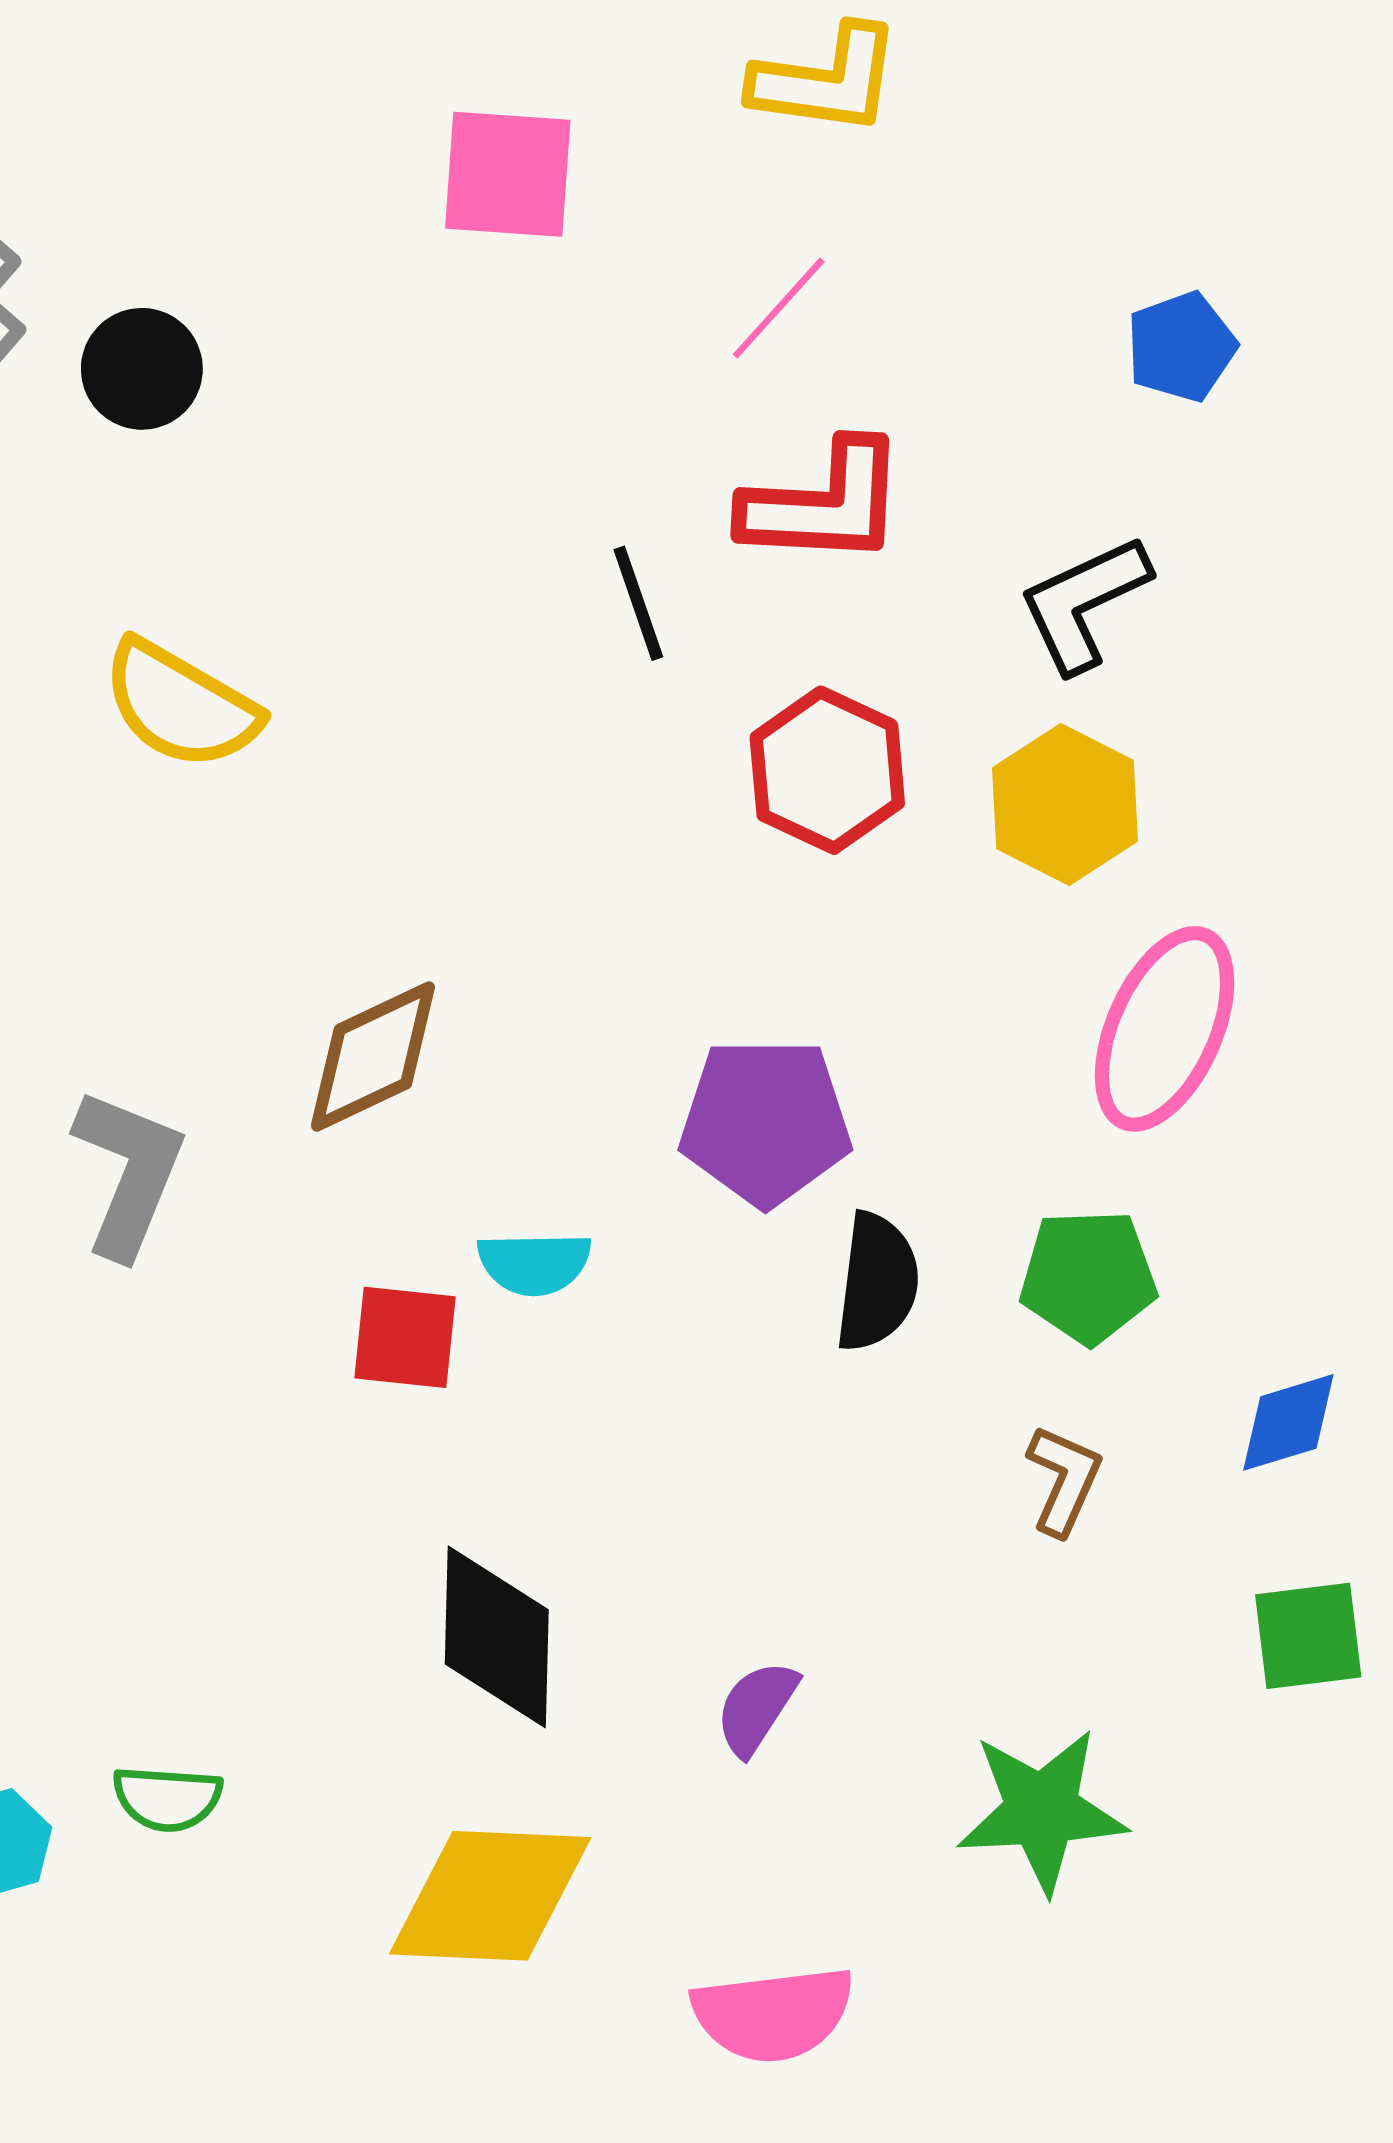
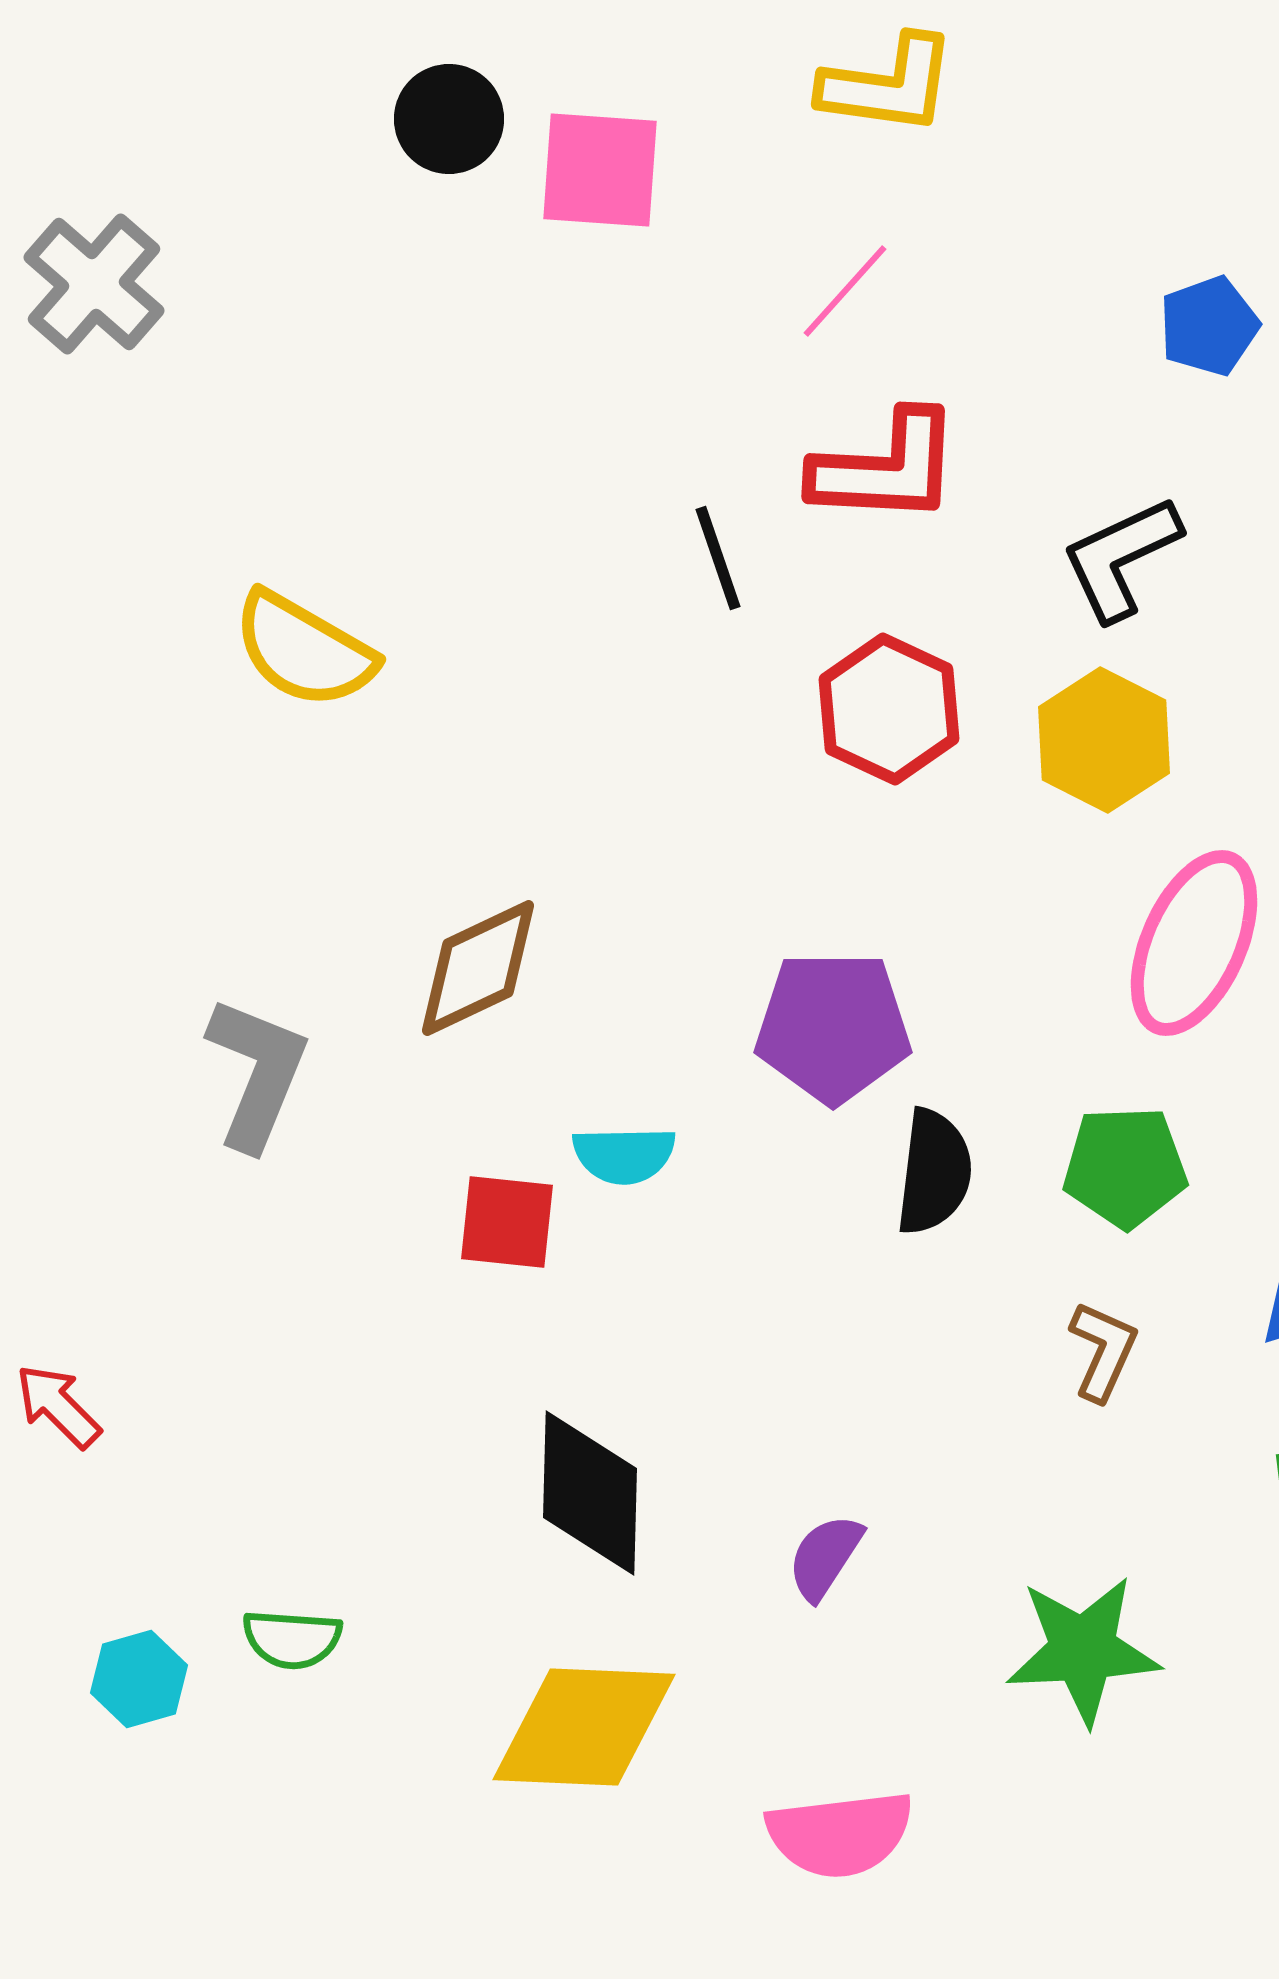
black circle: (142, 369) -> (449, 119), moved

